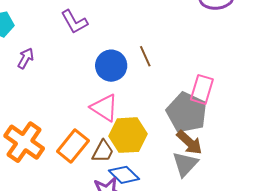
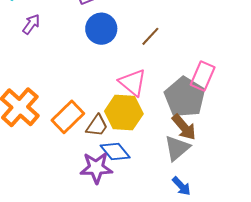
brown line: (145, 56) -> (150, 36), turned 60
blue circle: (111, 66) -> (101, 29), moved
pink triangle: (104, 108) -> (133, 82), moved

